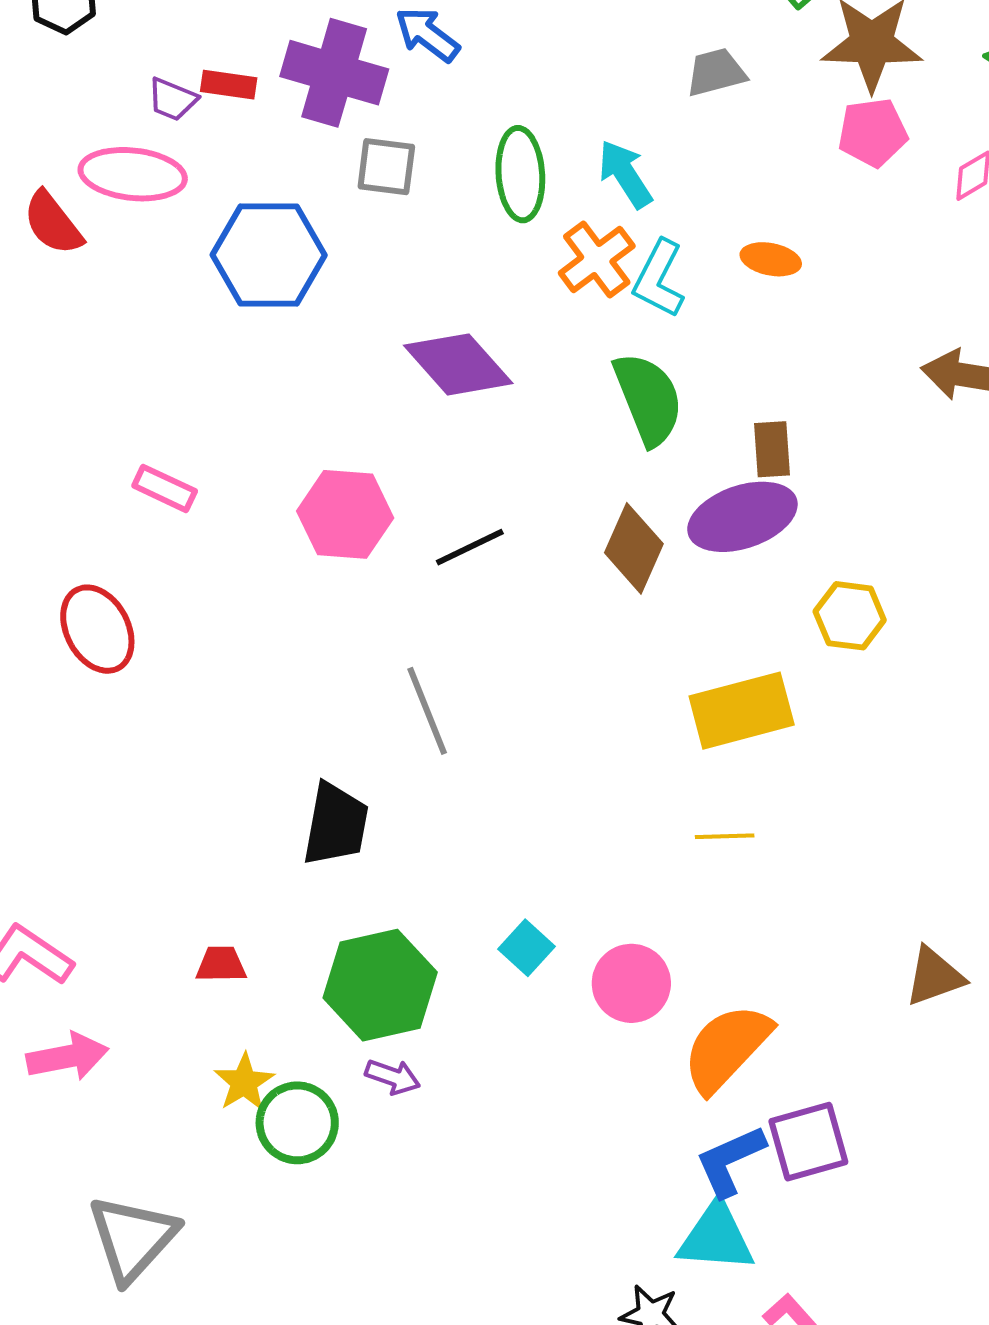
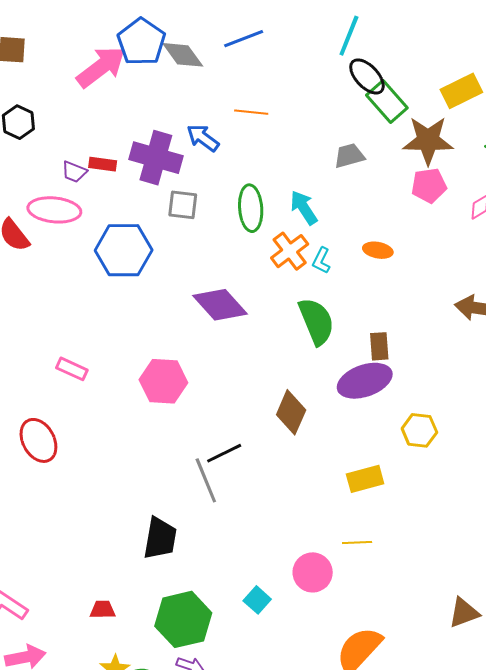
cyan L-shape: (659, 279) -> (321, 261), size x0.7
black line: (470, 547) -> (224, 453), moved
brown diamond: (634, 548) -> (291, 412), moved
yellow rectangle: (742, 711) -> (365, 479), size x0.7
pink circle: (631, 983) -> (313, 572), moved

